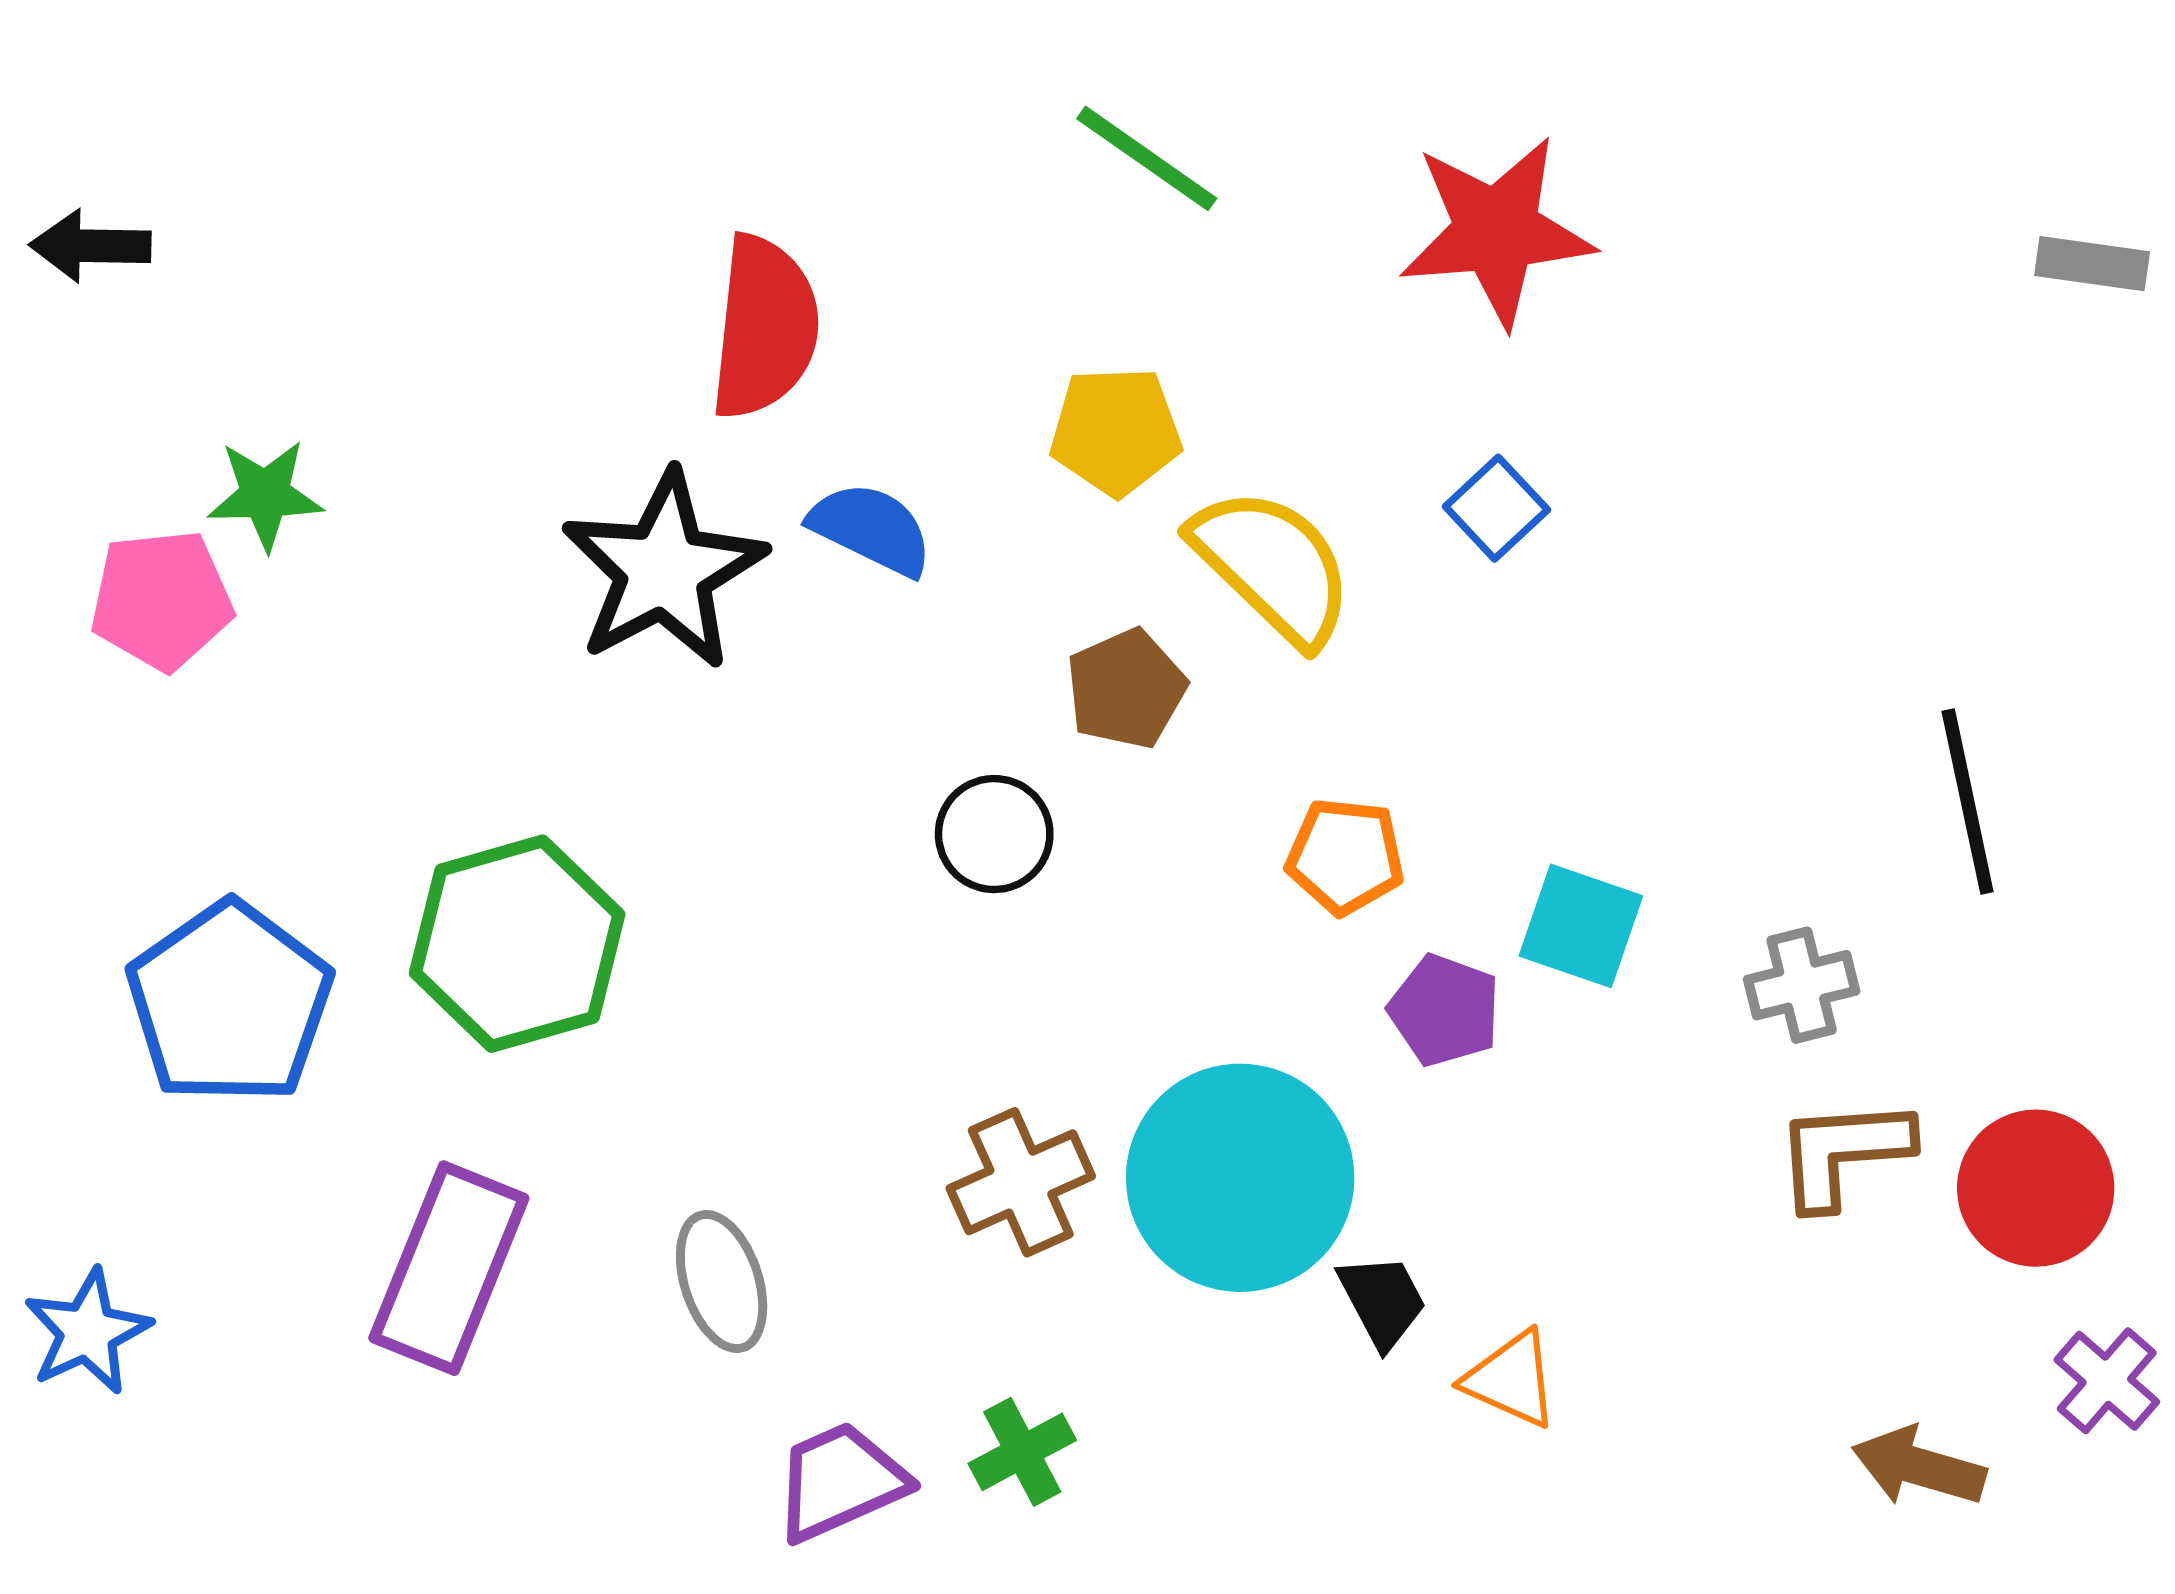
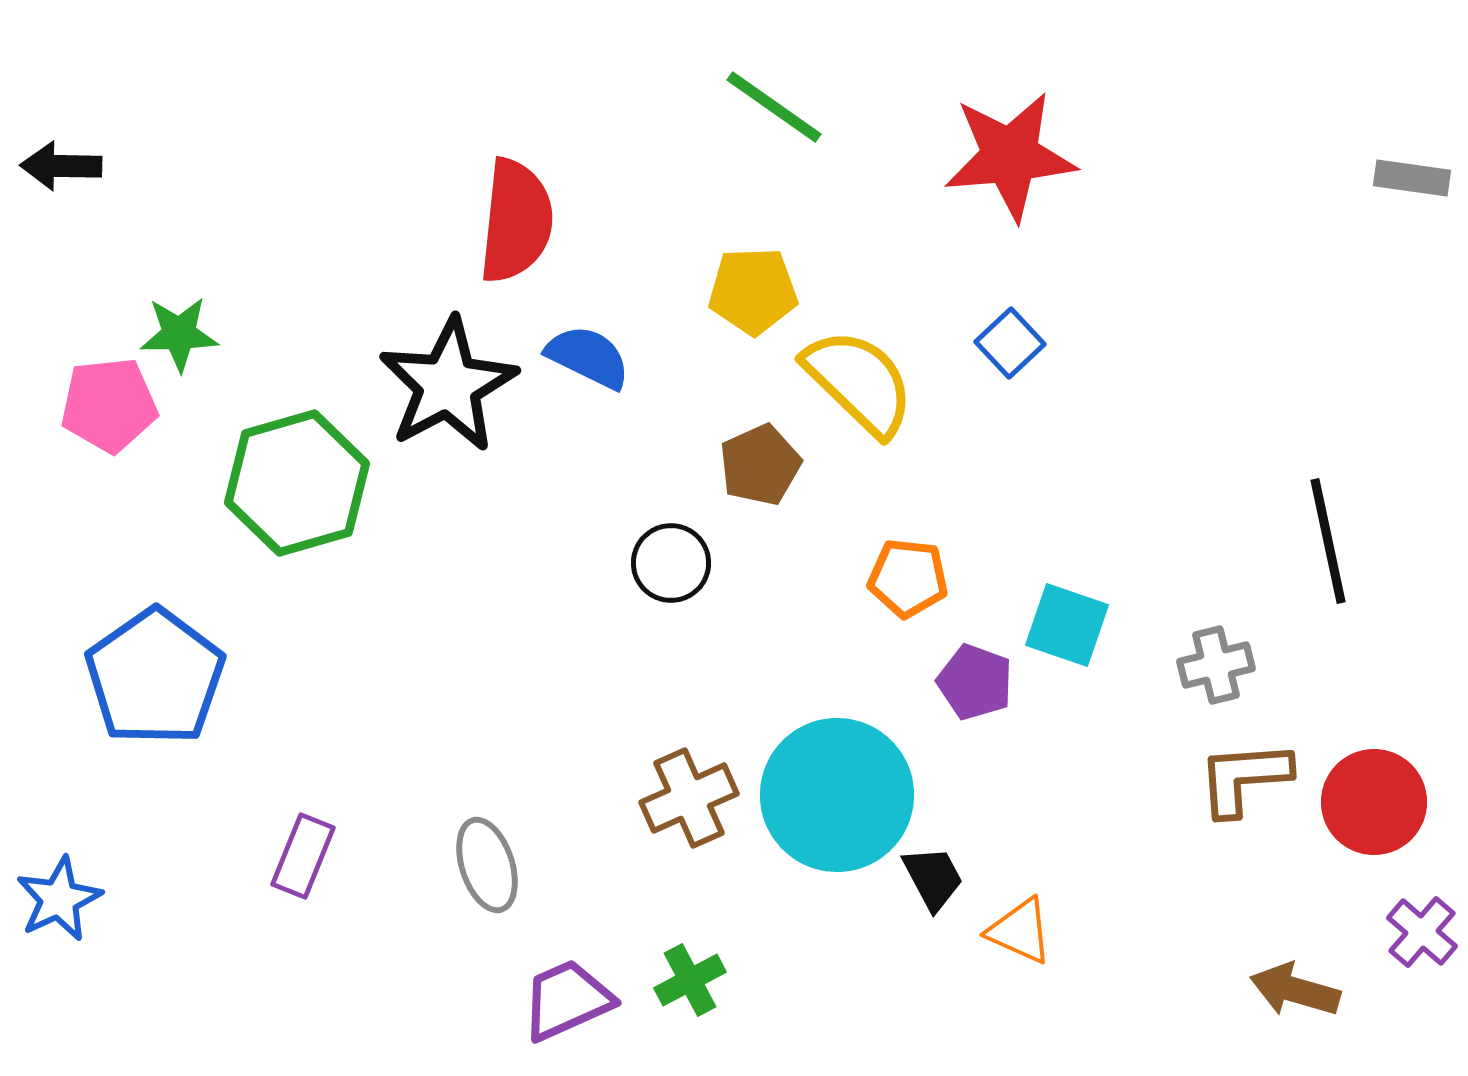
green hexagon: (517, 944) -> (297, 483), moved
purple rectangle: (449, 1268) -> (303, 856), size x0.6

